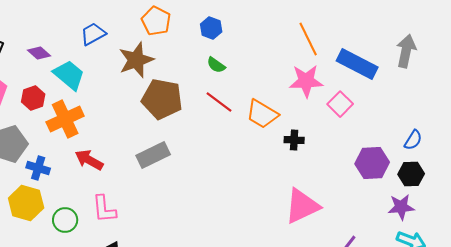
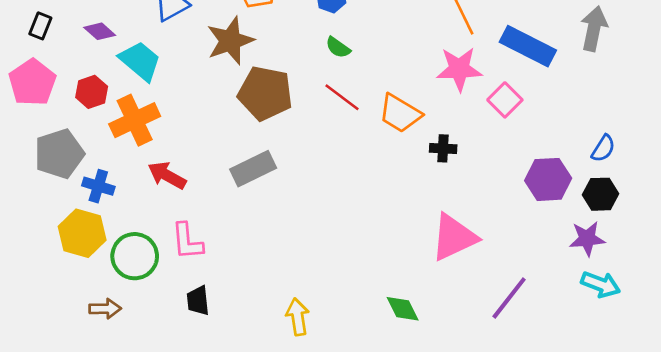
green circle: (65, 220) -> (135, 256), size x1.4

